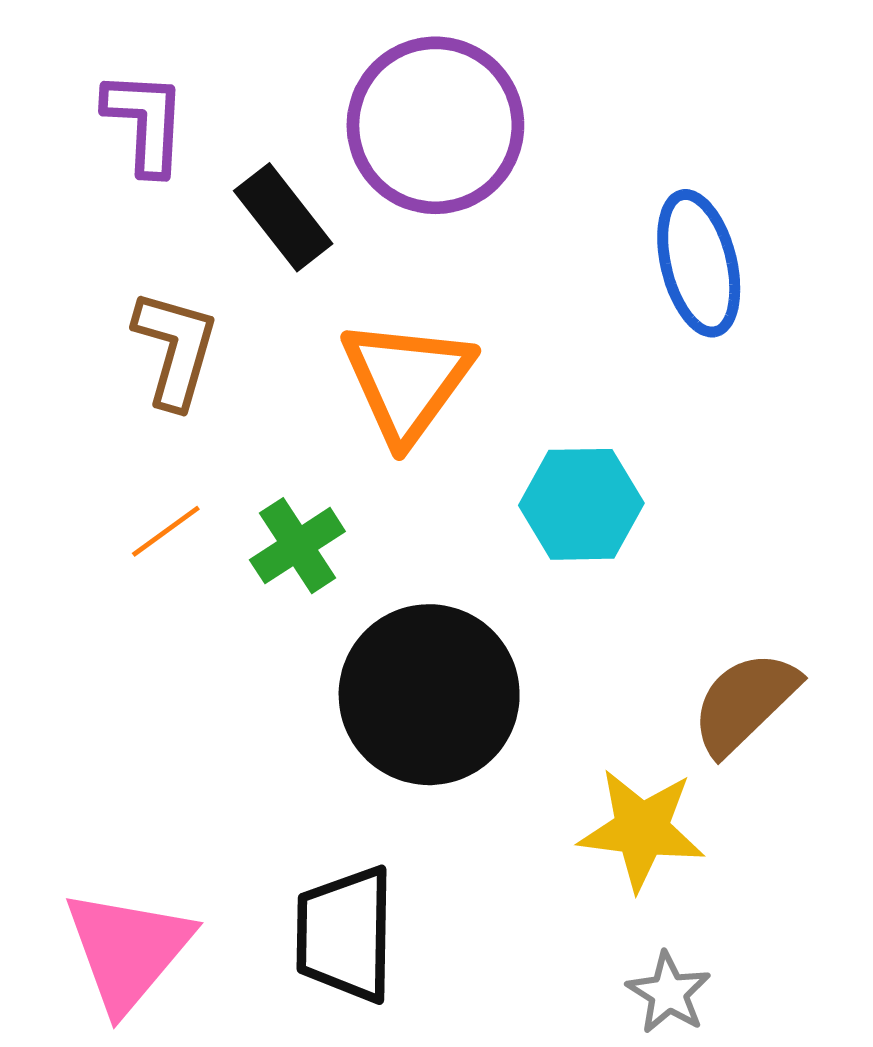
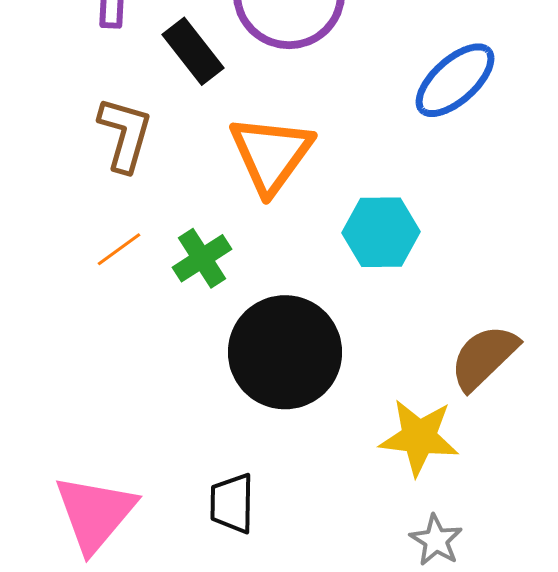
blue ellipse: (699, 263) -> (455, 80), turned 62
black trapezoid: (345, 934) -> (232, 503), size x0.7

